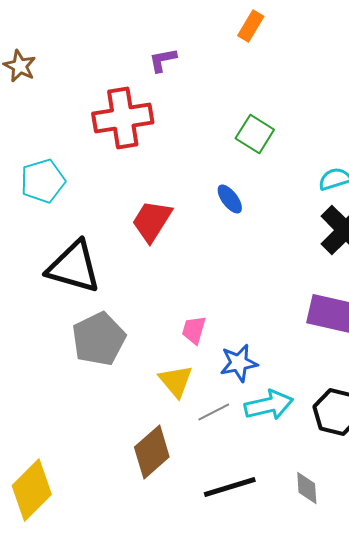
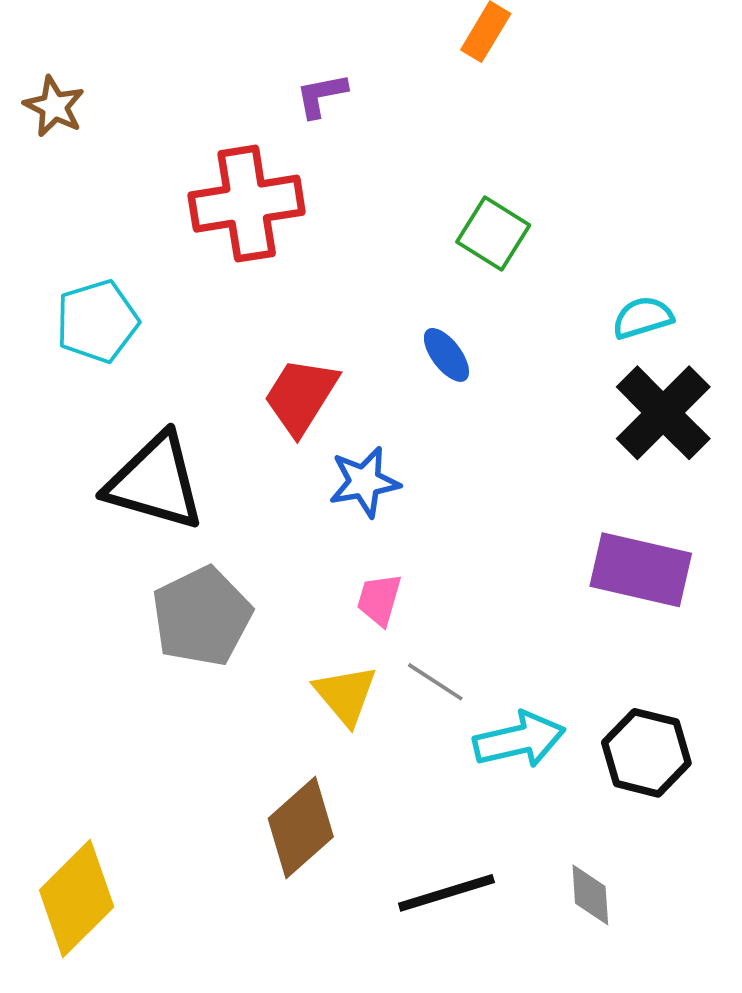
blue star: (239, 363) -> (364, 482), moved
gray line: (214, 412) -> (435, 682), moved, turned 60

